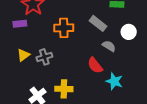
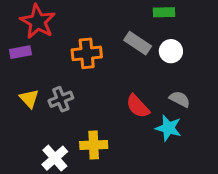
white circle: (129, 32) -> (171, 51), moved
gray semicircle: (109, 46) -> (180, 99), moved
yellow triangle: (23, 55) -> (29, 99), turned -32

